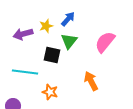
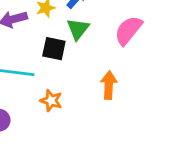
orange arrow: (91, 81) -> (109, 85), turned 30

